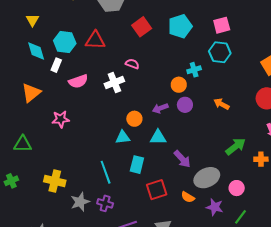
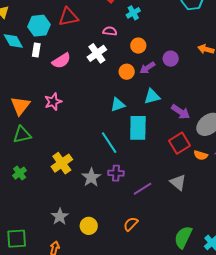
cyan cross: (194, 70) -> (133, 13), moved
orange circle: (179, 85) -> (138, 46), moved
orange triangle: (31, 93) -> (20, 106), moved
orange circle: (134, 119) -> (127, 72), moved
cyan rectangle: (137, 165) -> (138, 128), size x1.4
yellow cross: (55, 181) -> (62, 163), turned -35
red square: (157, 190) -> (179, 143), moved
orange semicircle: (188, 197) -> (201, 155), moved

